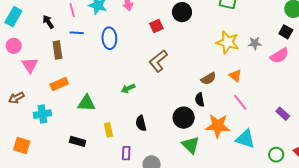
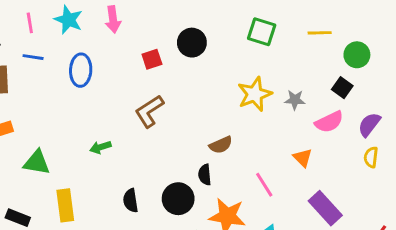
yellow star: (228, 42) -> (255, 94), turned 30
orange triangle: (235, 76) -> (303, 158), moved
purple rectangle: (283, 114) -> (325, 208), size x1.6
black semicircle: (141, 123) -> (131, 200), moved
yellow rectangle: (108, 130) -> (65, 205), size x1.5

